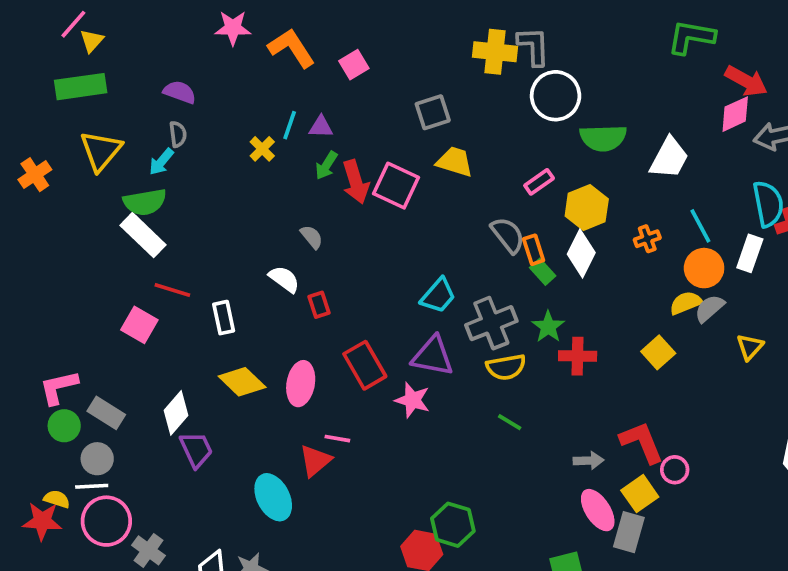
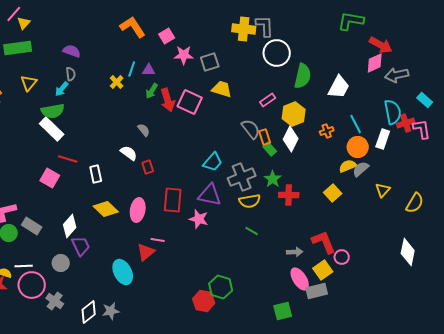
pink star: (233, 28) -> (184, 55), moved
green semicircle: (603, 138) -> (303, 76), turned -75
yellow triangle: (101, 151) -> (29, 83), size x0.7
red rectangle: (365, 365) -> (173, 200), turned 35
gray circle: (97, 459) -> (61, 263), moved
gray rectangle: (629, 532) -> (317, 291), turned 60

